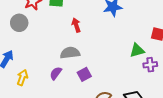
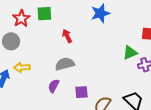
purple square: (84, 74) -> (82, 92), moved, turned 32
yellow arrow: (22, 78) -> (22, 67), moved, turned -105

